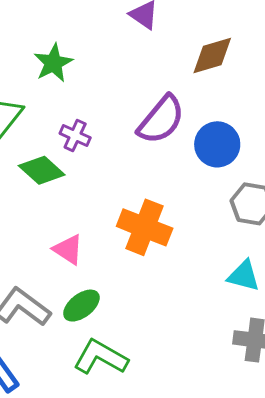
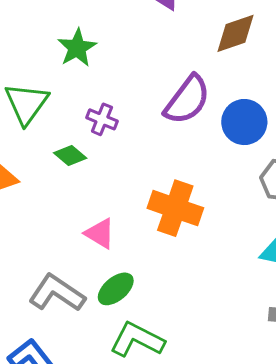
green diamond: (42, 170) -> (70, 155), size x0.7

